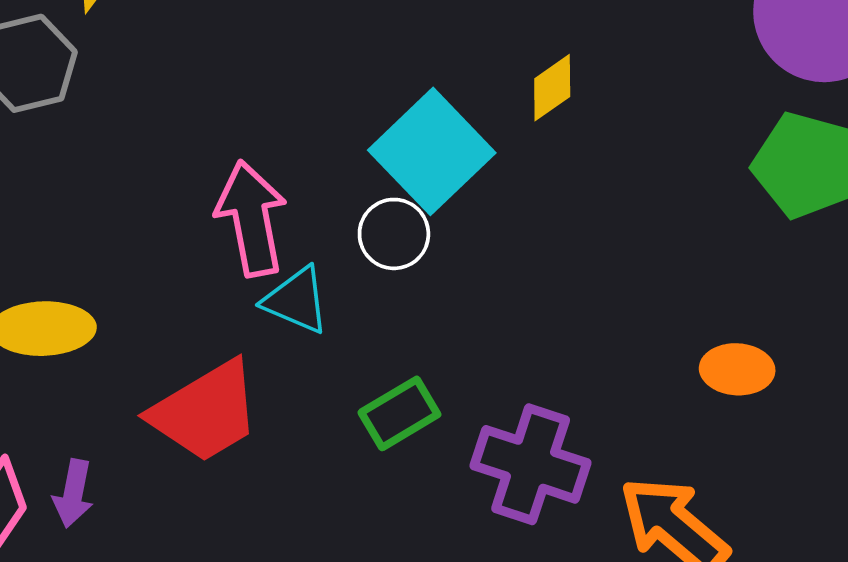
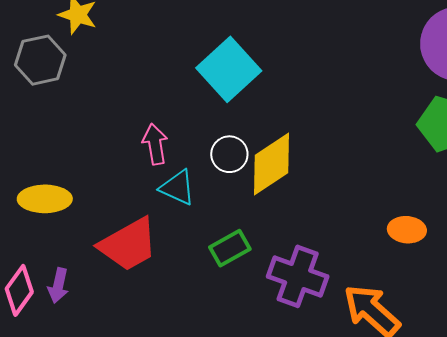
yellow diamond: (552, 88) -> (271, 164), moved, size x1.8
cyan square: (432, 151) -> (229, 69), moved
pink arrow: (251, 218) -> (155, 144), size x0.7

